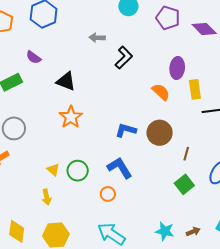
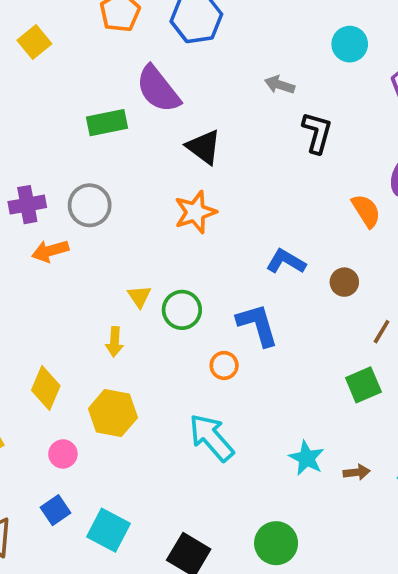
purple semicircle: (34, 57) -> (158, 89), size x1.8
black L-shape: (124, 58) -> (317, 133), turned -45
brown circle: (160, 133) -> (344, 282), size x0.6

